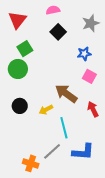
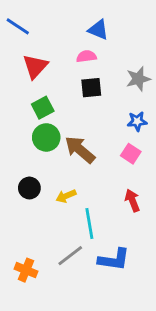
black square: (58, 32) -> (91, 88), turned 35
blue star: (84, 54) -> (137, 121), moved
green circle: (18, 69) -> (46, 137), moved
brown arrow: (66, 94) -> (80, 150), moved
orange cross: (31, 163) -> (26, 270), moved

